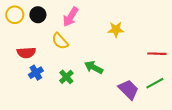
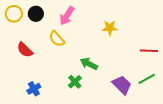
red semicircle: (26, 53) -> (25, 50), turned 48
blue cross: (36, 73) -> (34, 89), moved
green cross: (66, 77) -> (75, 82), moved

